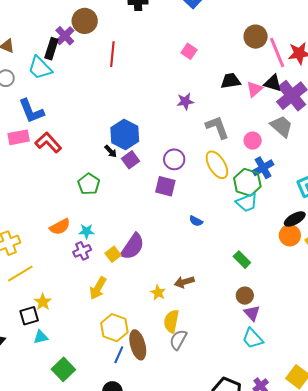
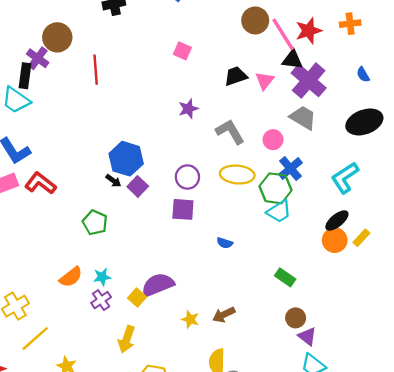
black triangle: (273, 83) -> (292, 60), moved
yellow ellipse: (217, 165) -> (237, 175), turned -44
purple semicircle: (133, 247) -> (158, 285), turned -136
yellow star: (158, 293) -> (190, 319), moved

